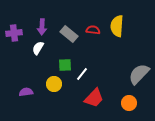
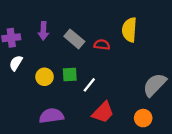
red semicircle: (93, 30) -> (102, 45), moved
white semicircle: (38, 48) -> (16, 63), moved
yellow circle: (54, 84) -> (45, 77), moved
purple semicircle: (26, 92) -> (51, 116), moved, size x1.5

